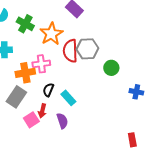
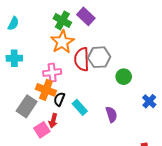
green cross: (25, 24) -> (62, 20), moved
orange cross: (25, 73) -> (46, 90), moved, turned 30
blue cross: (136, 92) -> (149, 101), turned 32
purple semicircle: (62, 121) -> (111, 114), moved

